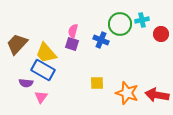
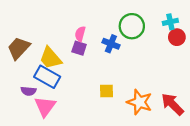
cyan cross: (142, 20) -> (170, 22), moved
red arrow: (157, 95) -> (173, 104), turned 35
pink triangle: (41, 97) -> (45, 106), size x1.5

